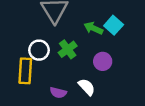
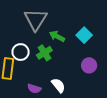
green arrow: (93, 28) -> (57, 36), moved
purple circle: (103, 61) -> (89, 65), moved

